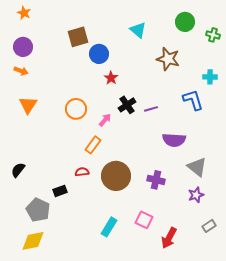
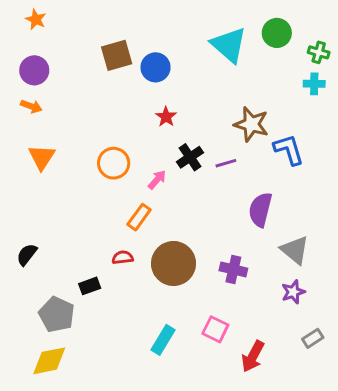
cyan triangle: (138, 30) -> (229, 45), moved, size x1.5
blue circle: (99, 54) -> (156, 67), moved
brown star: (168, 59) -> (251, 124), moved
cyan cross: (210, 77) -> (314, 84), moved
purple semicircle: (174, 140) -> (260, 210), turned 100

